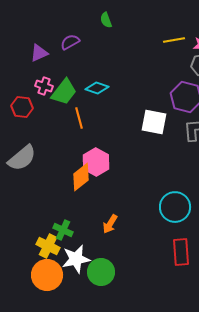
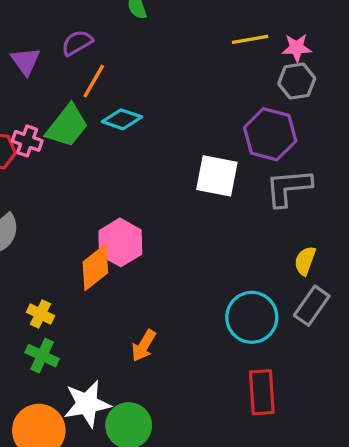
purple triangle: (39, 53) -> (25, 61), turned -42
pink cross: (44, 86) -> (27, 141), moved
orange line: (79, 118) -> (94, 81), moved, turned 45
green cross: (63, 230) -> (42, 356), moved
yellow cross: (48, 246) -> (40, 314), moved, size x0.7

